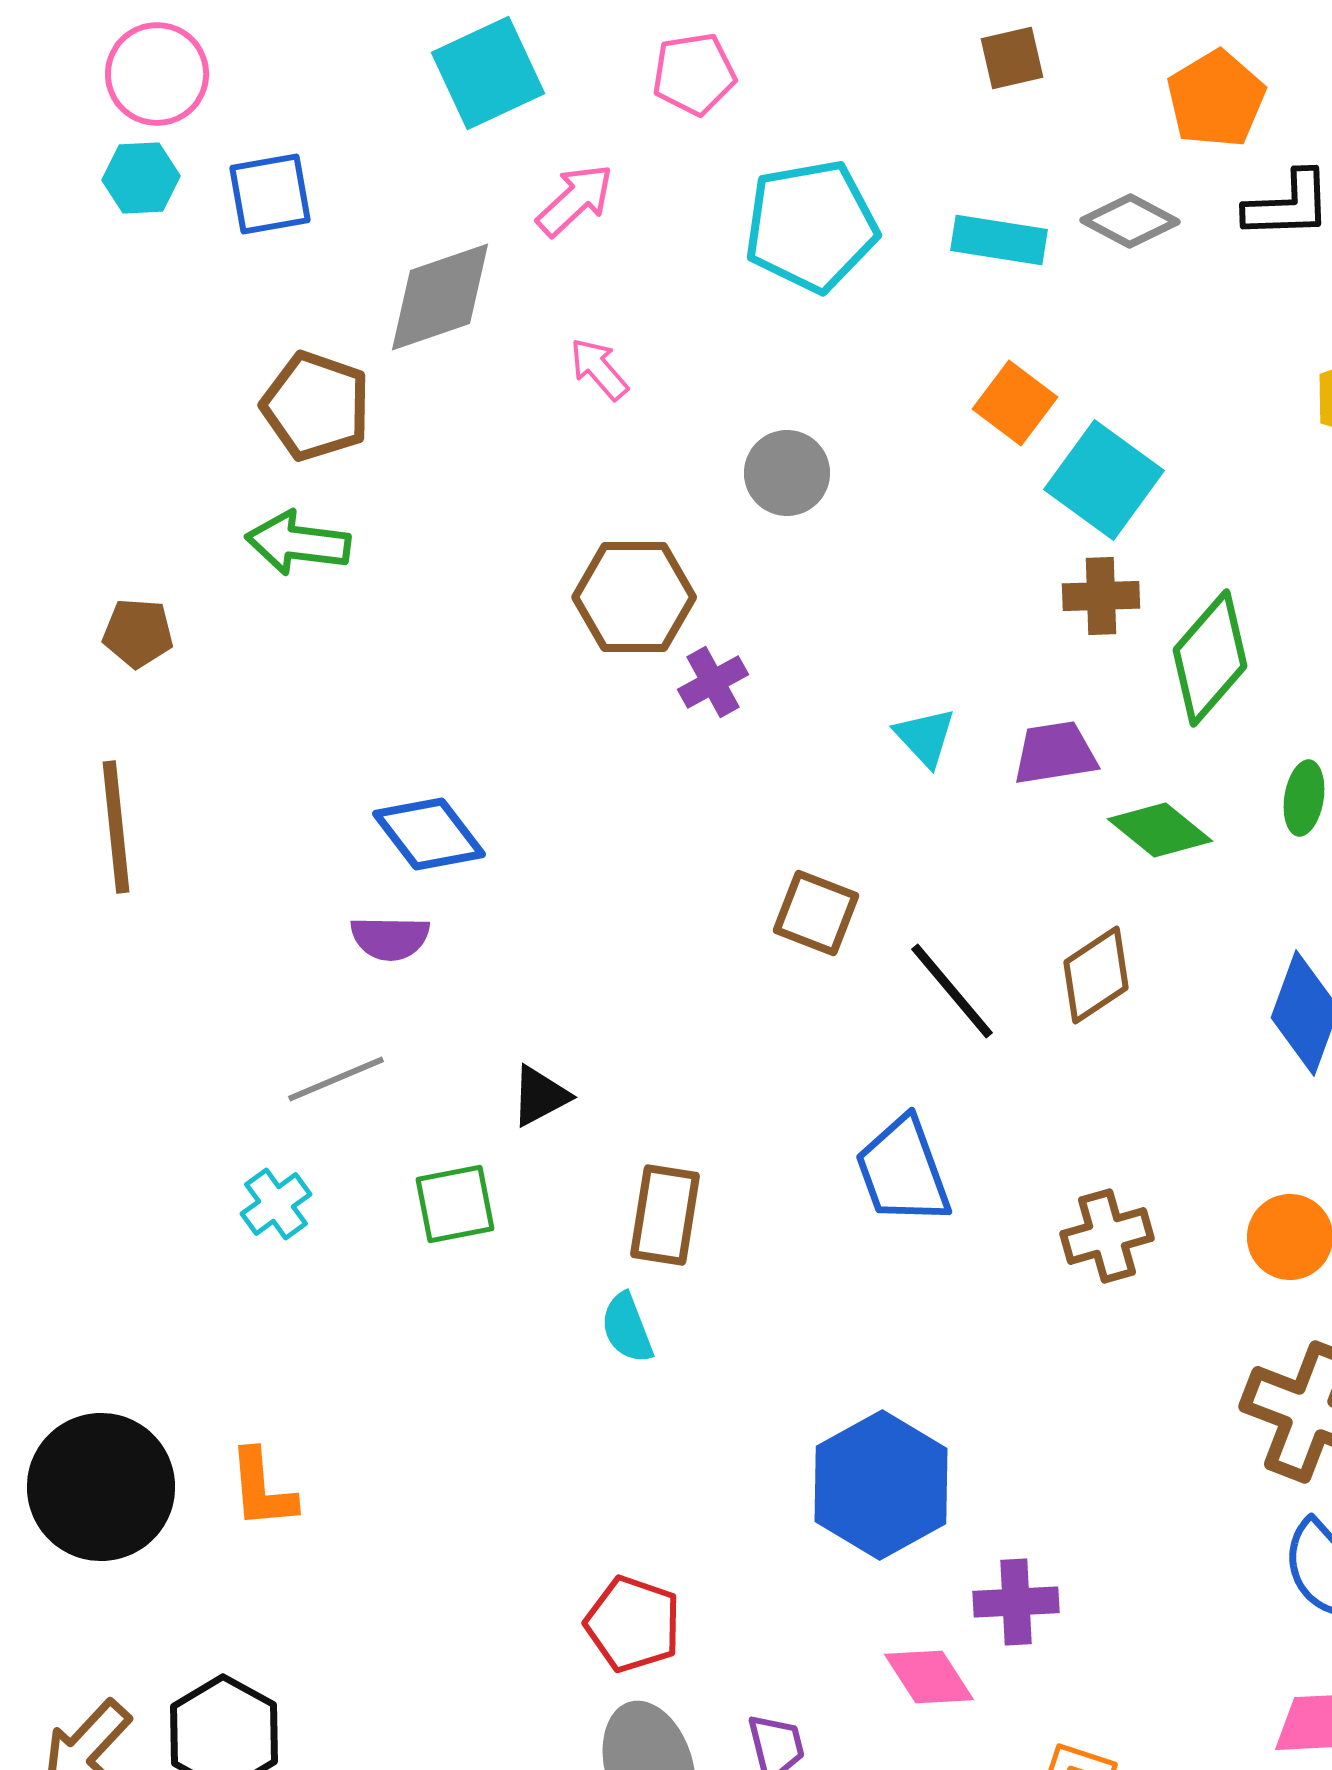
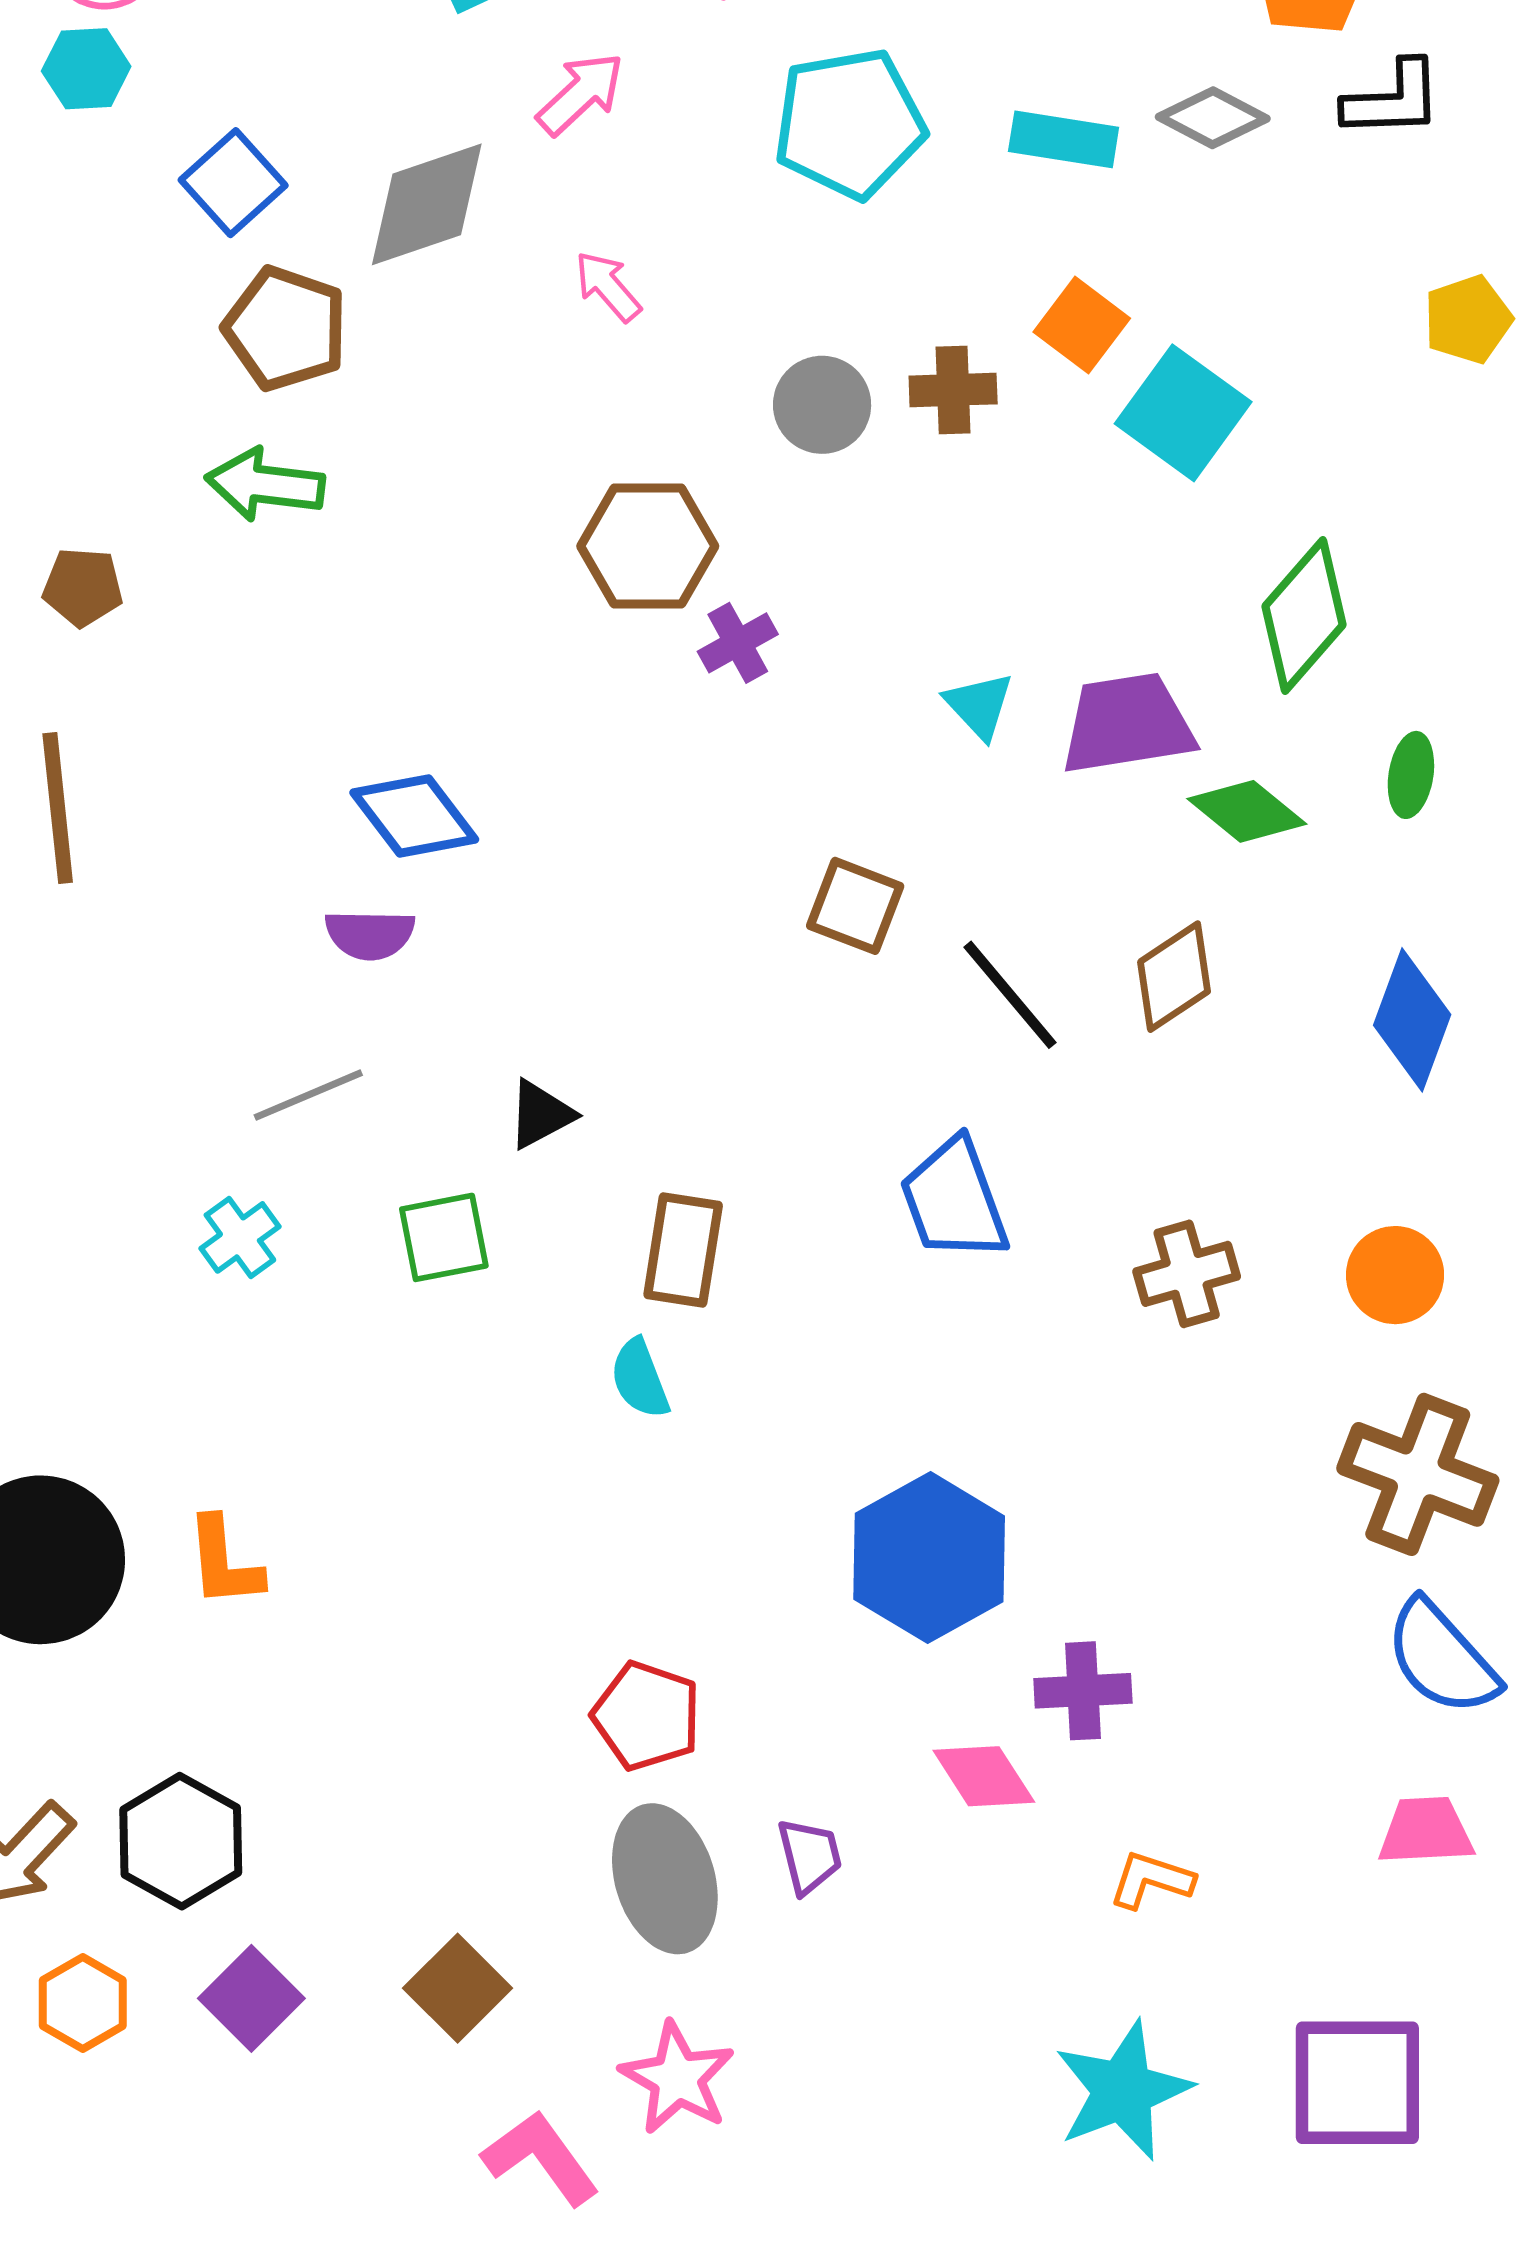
blue square: (270, 194) -> (233, 183), moved, turned -32
brown cross: (1101, 596) -> (953, 390), moved
purple trapezoid: (1055, 753) -> (1127, 724), size x1.4

